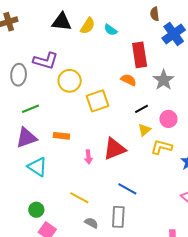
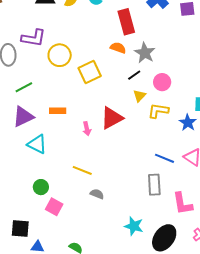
gray star: (164, 80) -> (145, 53), moved
blue line: (127, 189) -> (164, 158), moved
gray rectangle: (118, 217) -> (154, 185), moved

